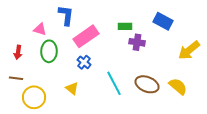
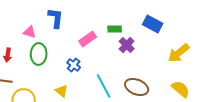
pink rectangle: (86, 36) -> (88, 39), moved, size x0.7
purple cross: (137, 42) -> (127, 45), turned 35
yellow semicircle: (178, 86) -> (181, 89), moved

